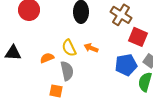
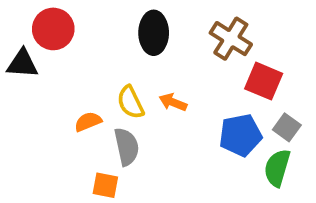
black triangle: (13, 53) -> (22, 64), moved

